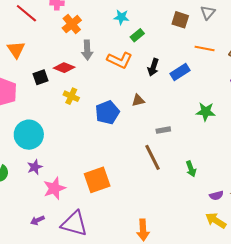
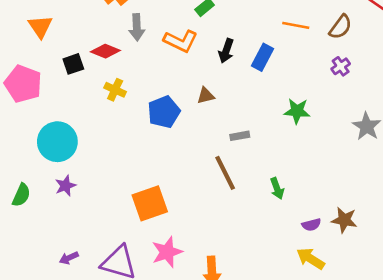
blue rectangle: (180, 72) -> (262, 57), turned -30
pink star: (54, 188) -> (167, 252), moved

